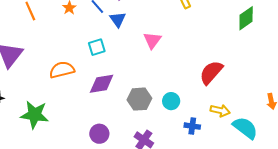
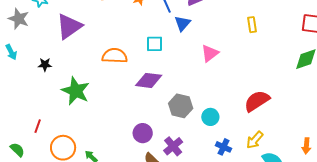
yellow arrow: (220, 111) -> (255, 140), turned 102
purple circle: (99, 134) -> (143, 133), moved

